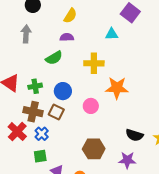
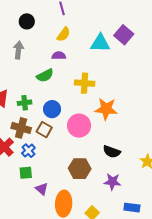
cyan triangle: (112, 34) -> (100, 43), moved, size x1.5
pink circle: (91, 106) -> (79, 126), size x1.5
black semicircle: (134, 135) -> (112, 152), moved

